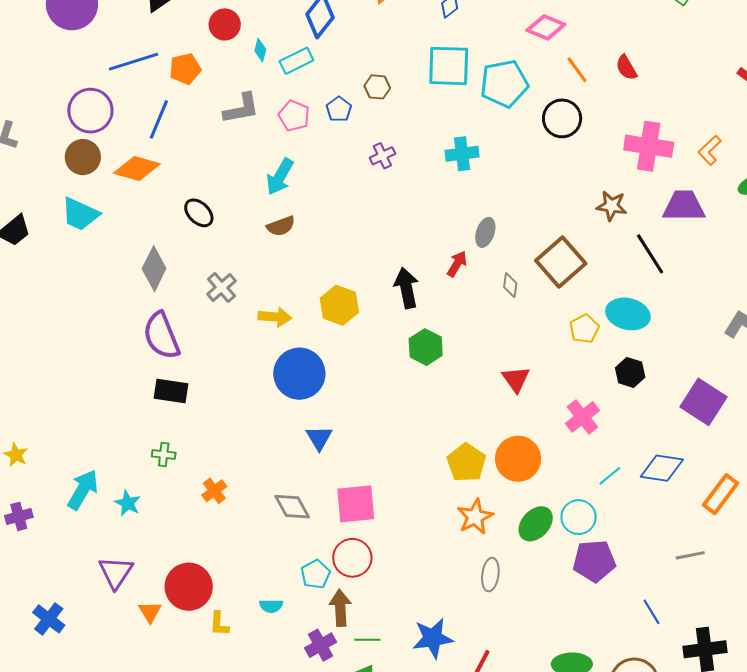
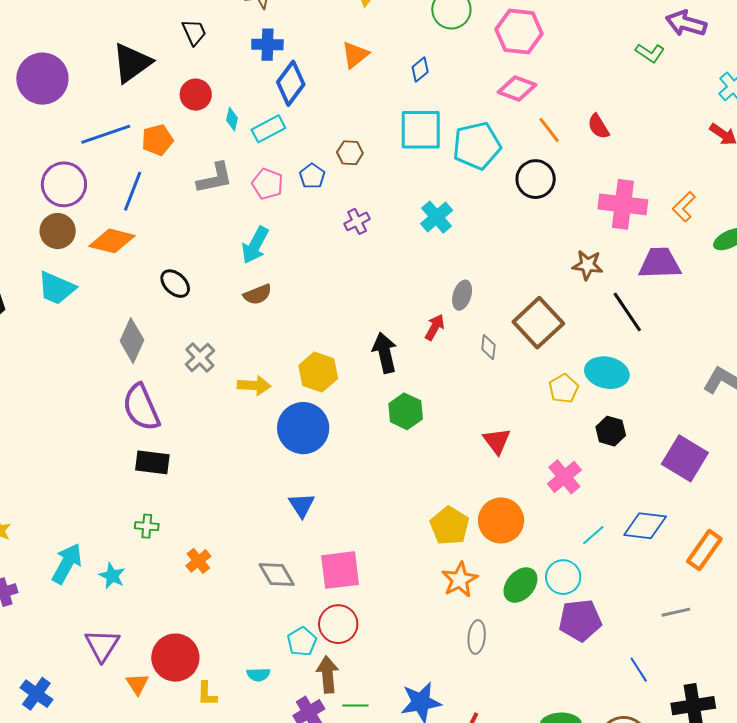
cyan cross: (462, 154) -> (437, 217), turned -32
blue circle: (299, 374) -> (303, 428), moved

